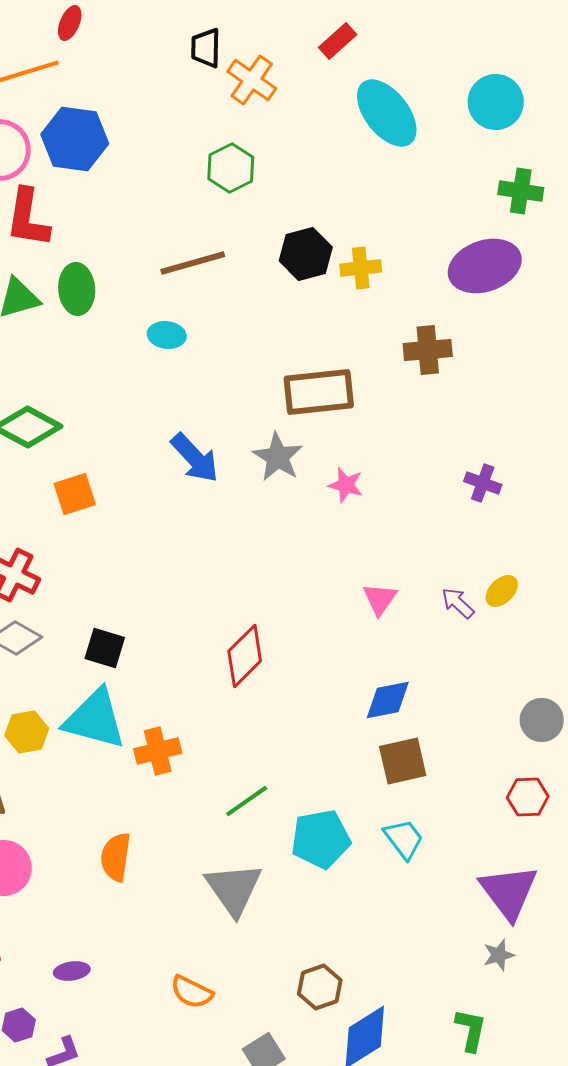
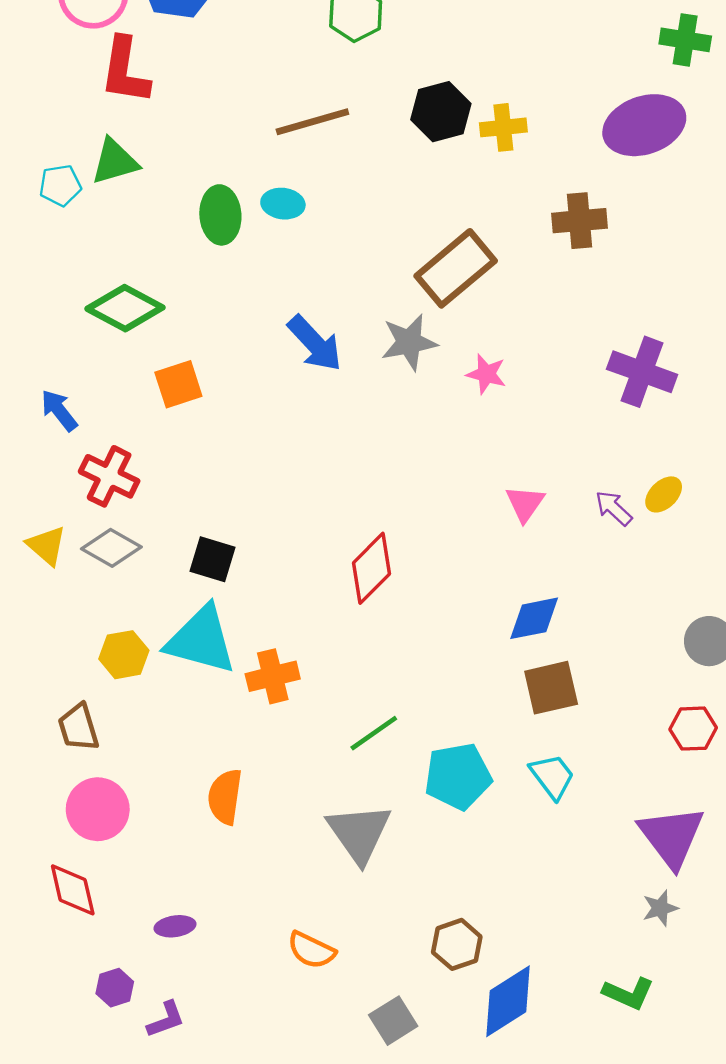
green ellipse: (77, 289) -> (220, 215), moved
brown rectangle: (319, 392) -> (456, 268), turned -34
gray star: (278, 457) -> (409, 342), turned 30
purple cross: (483, 483) -> (642, 372), size x1.6
green L-shape: (471, 1030) -> (628, 993), turned 102

